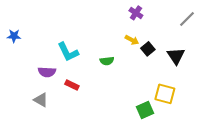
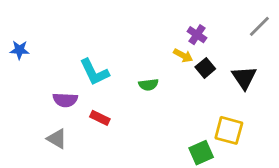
purple cross: (136, 13) -> (197, 35), moved

